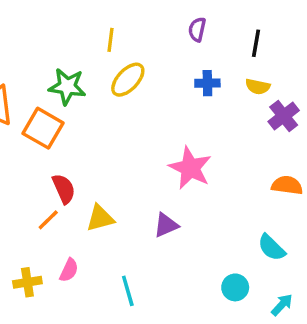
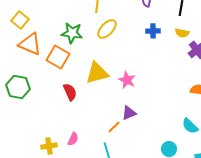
pink star: (190, 168) -> (127, 80), moved, size x0.7
yellow triangle: (100, 218) -> (97, 73), moved, size x1.4
orange line: (48, 220) -> (114, 127), moved

